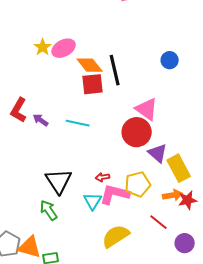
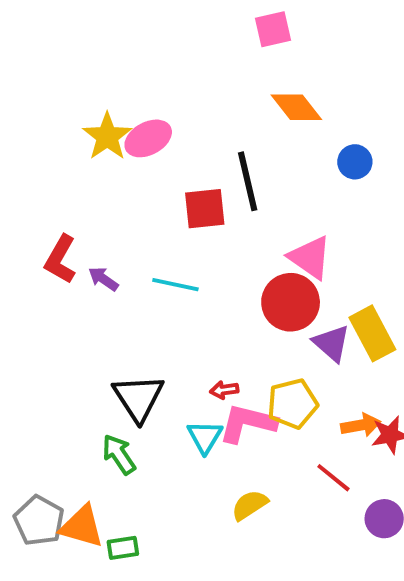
yellow star: (43, 47) -> (107, 136), size x1.4
orange diamond: (90, 65) -> (296, 107), moved
yellow rectangle: (179, 168) -> (372, 333), moved
yellow semicircle: (116, 236) -> (250, 505), size x0.7

